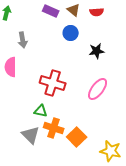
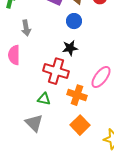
black star: (97, 51) -> (70, 48), moved
orange cross: (54, 128) -> (77, 95), moved

